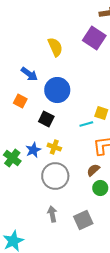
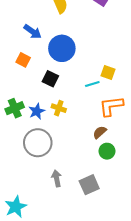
green cross: (12, 158) -> (15, 108), moved, turned 30
gray circle: (55, 176) -> (38, 143), moved

